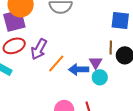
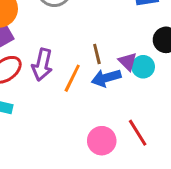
brown line: (111, 47) -> (97, 54), moved
cyan circle: (100, 77) -> (143, 67), moved

